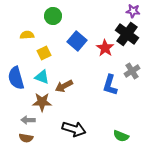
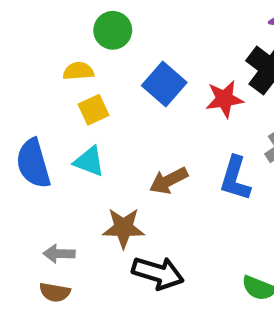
yellow semicircle: (27, 35) -> (78, 71), moved
red star: (105, 48) -> (224, 99), turned 30
brown arrow: (64, 86) -> (169, 181), moved
brown star: (42, 102) -> (123, 228), moved

